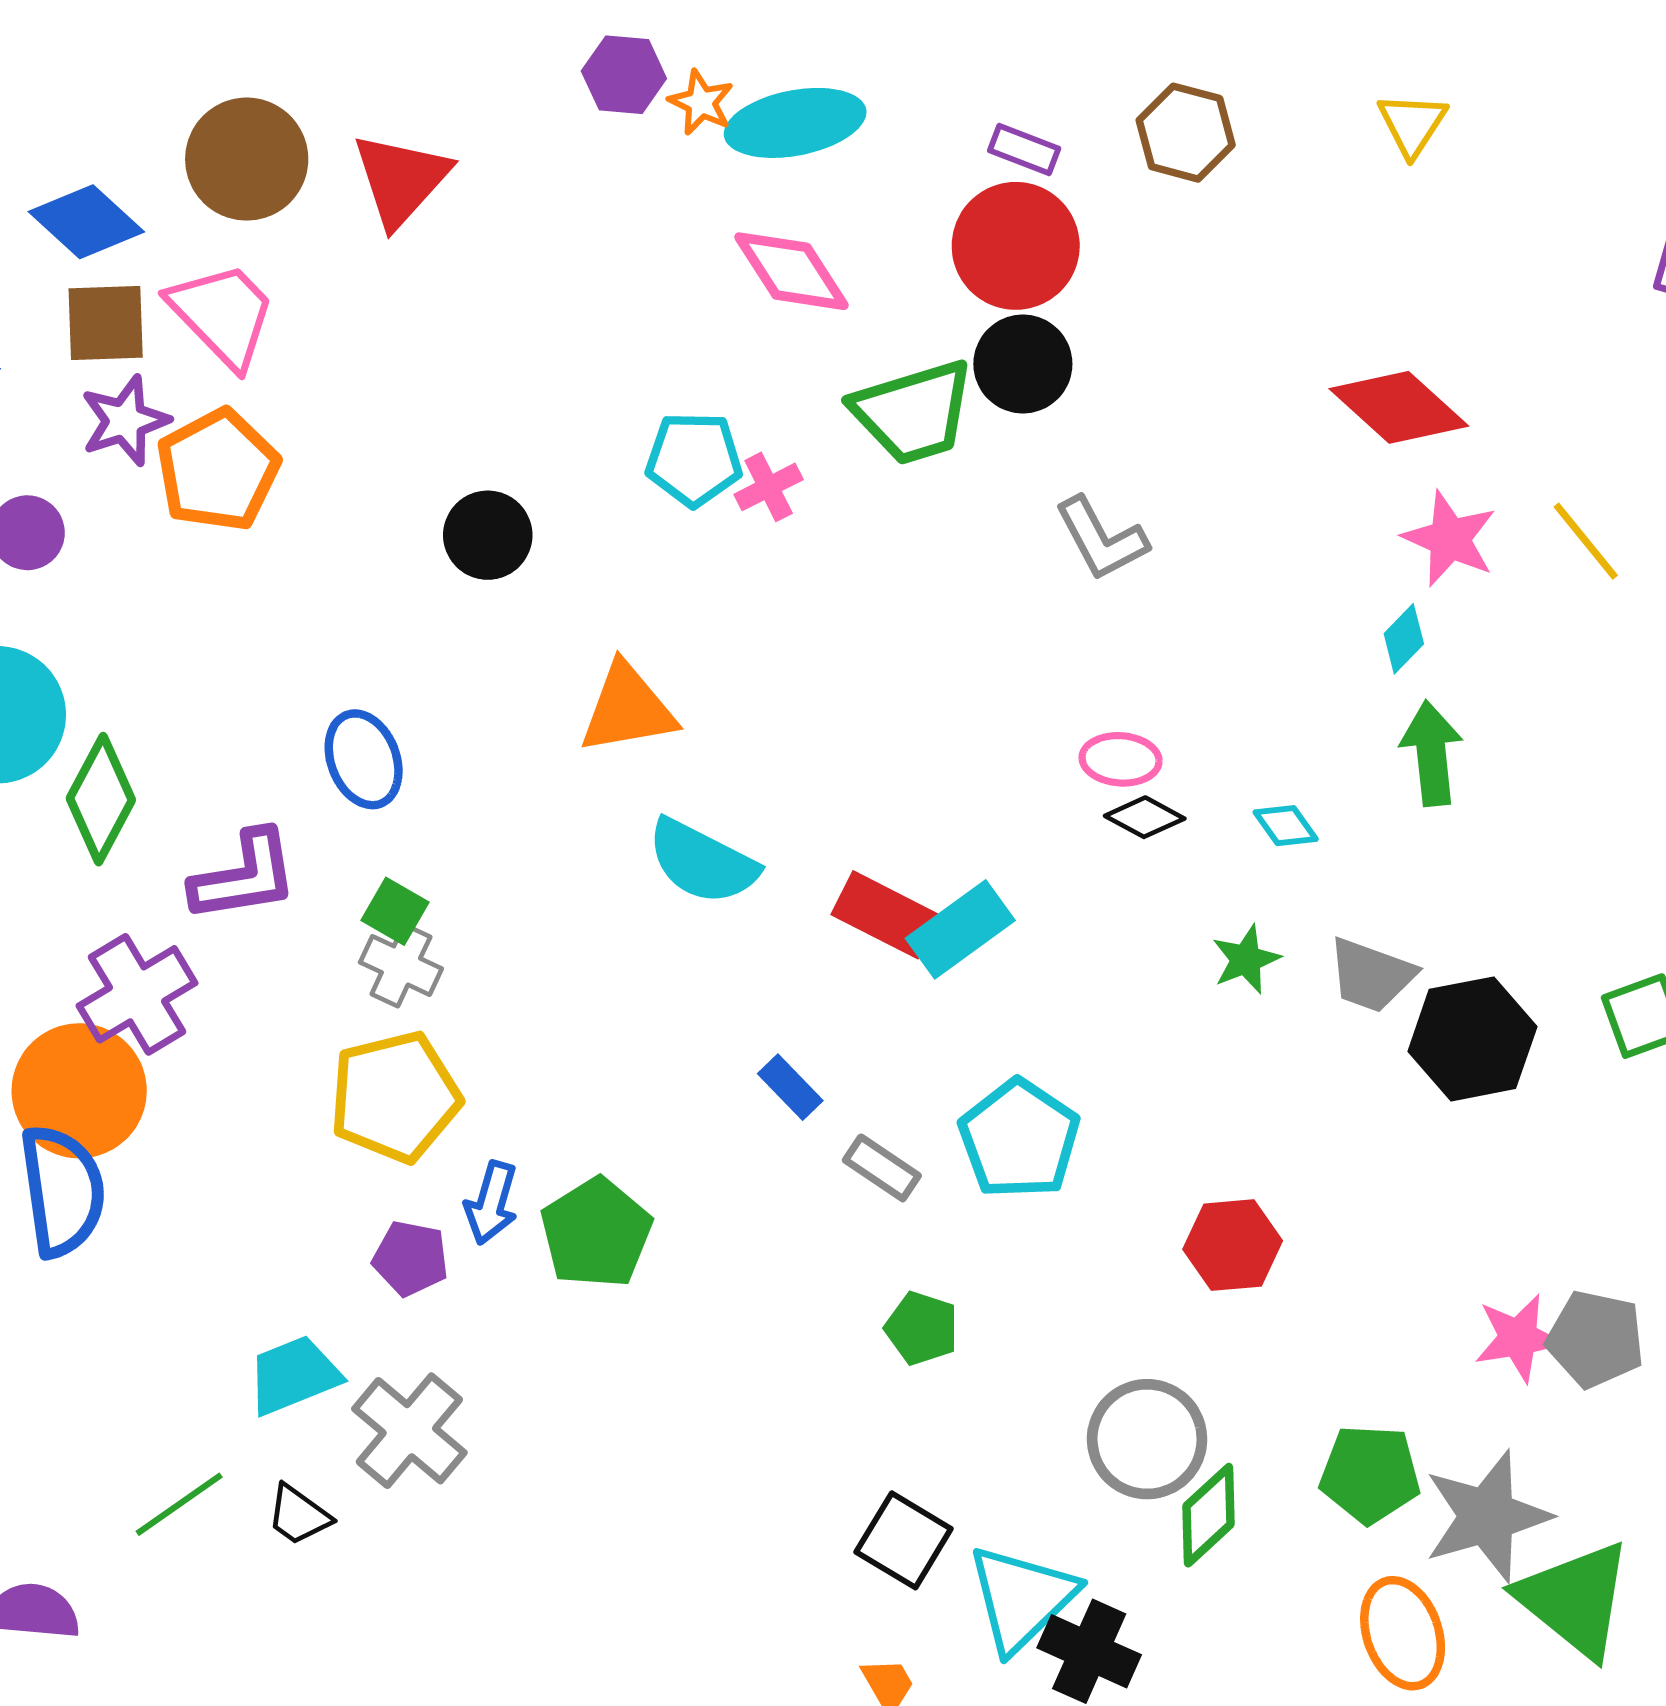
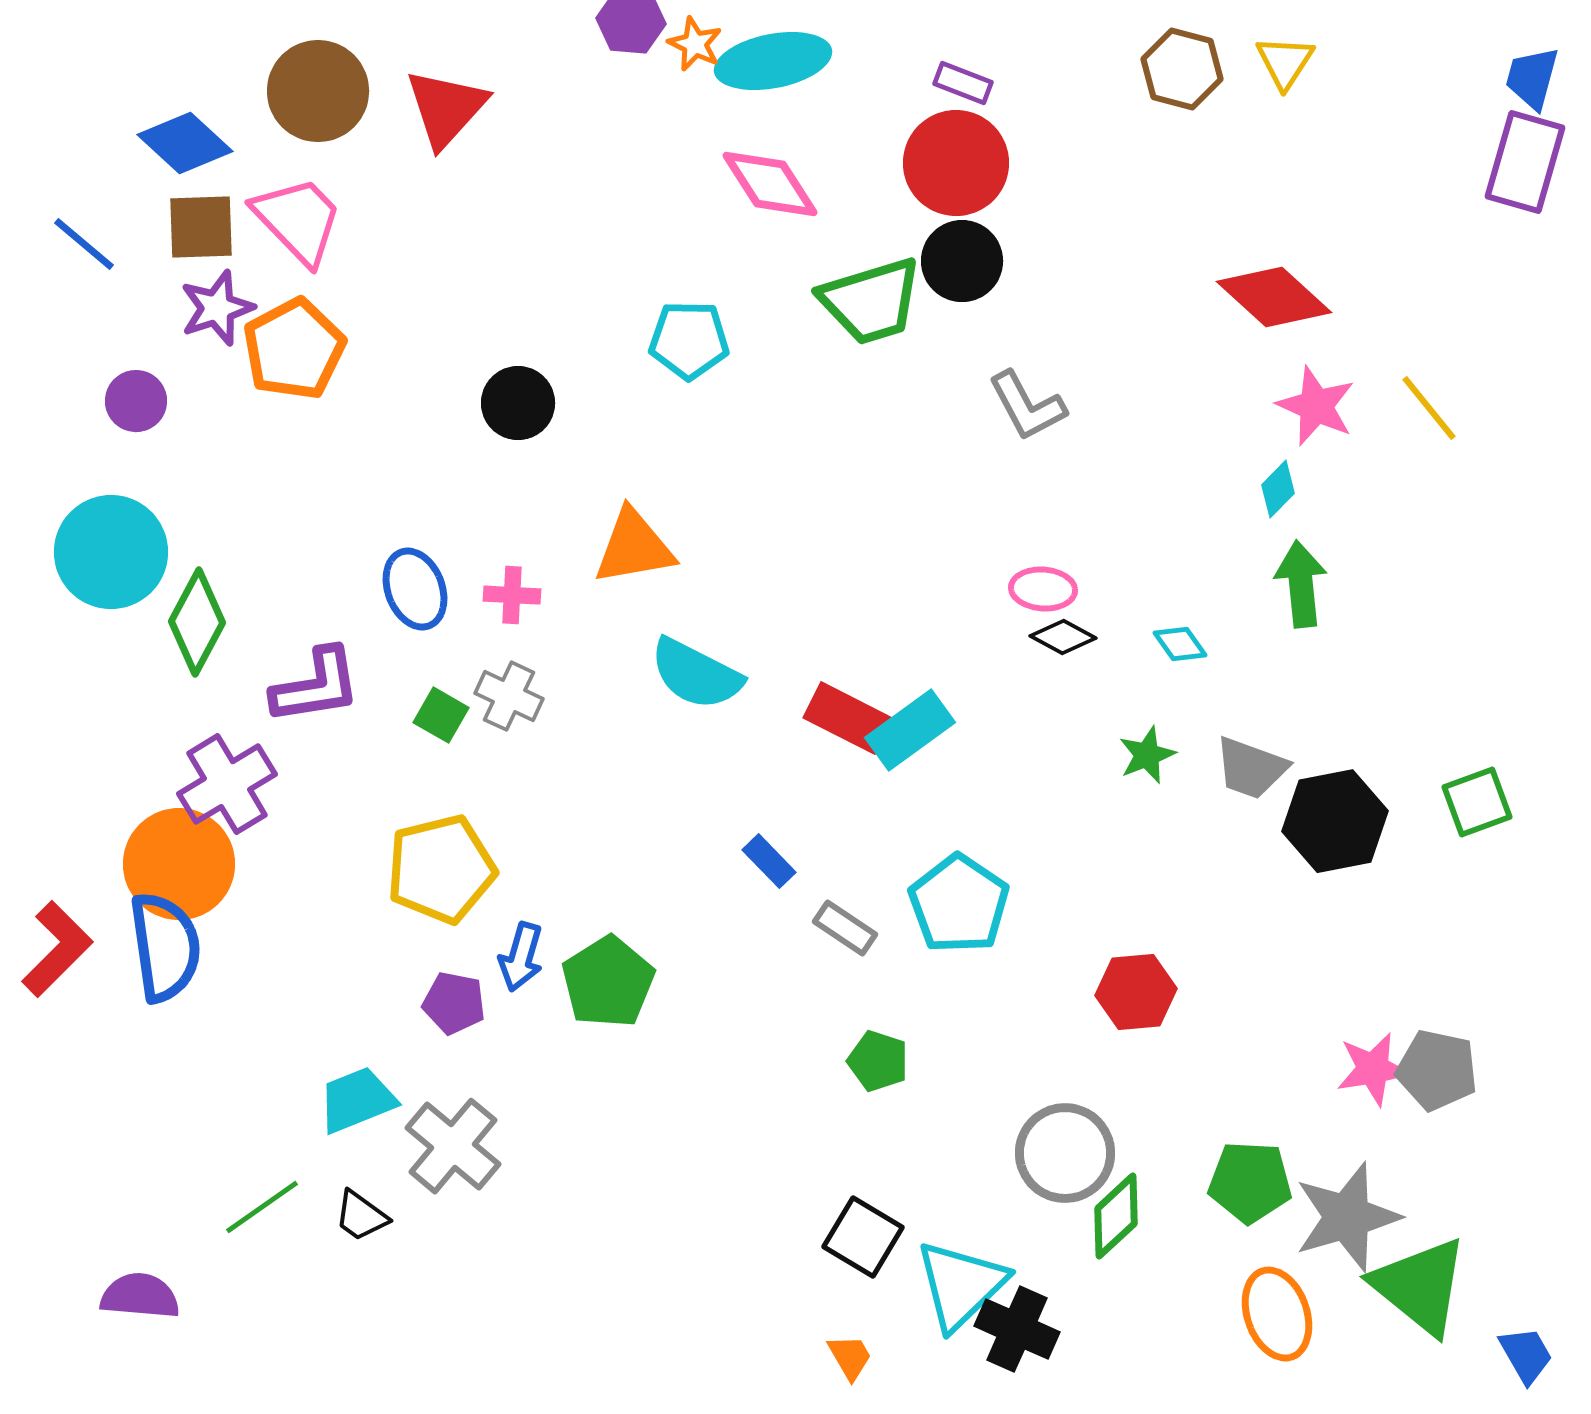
brown hexagon: (1186, 133) -> (1182, 69), moved
pink cross: (769, 487) -> (512, 595), moved, turned 30
gray cross: (401, 965) -> (509, 696), moved

